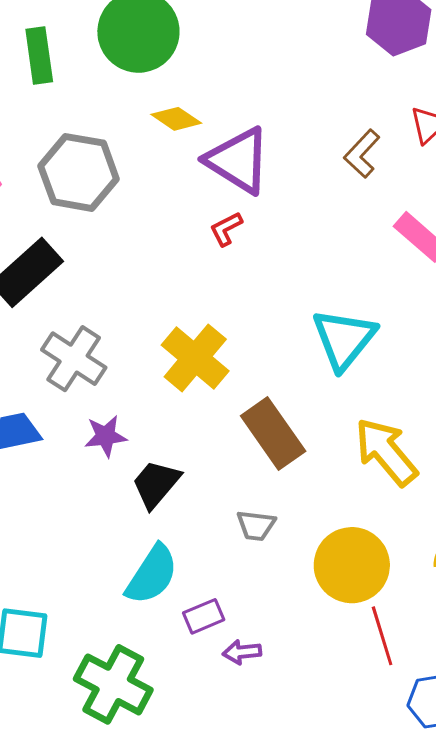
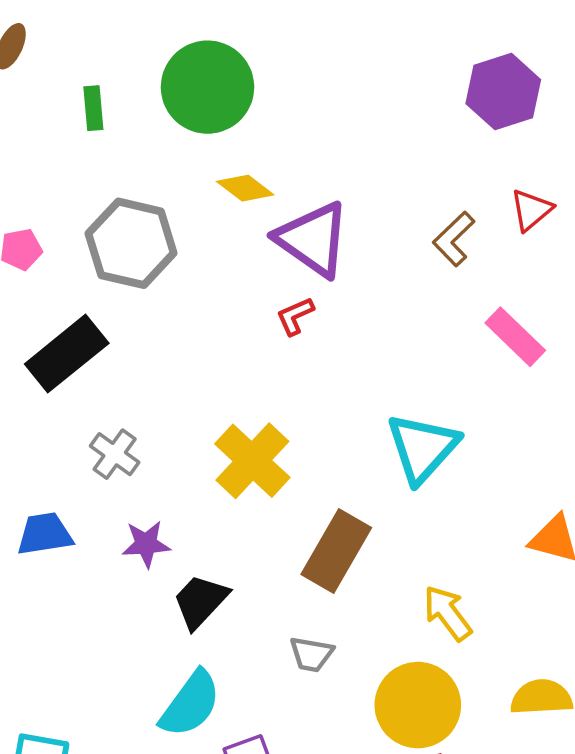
green rectangle: (39, 55) -> (93, 108), size x0.7
gray cross: (74, 359) -> (115, 454), size x0.7
brown rectangle: (273, 434) -> (336, 551), turned 62
yellow arrow: (386, 452) -> (448, 613), moved, size x0.7

